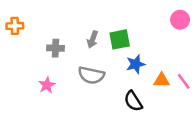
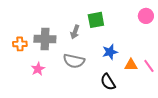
orange cross: (15, 26) -> (20, 44), moved
green square: (120, 39) -> (96, 20), moved
gray cross: (55, 48) -> (45, 39), size x1.5

